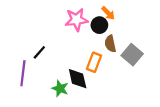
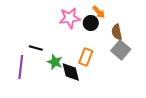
brown semicircle: (110, 44) -> (117, 32), moved
black line: (39, 52) -> (36, 48), turned 64
green star: (60, 88) -> (55, 62), moved

